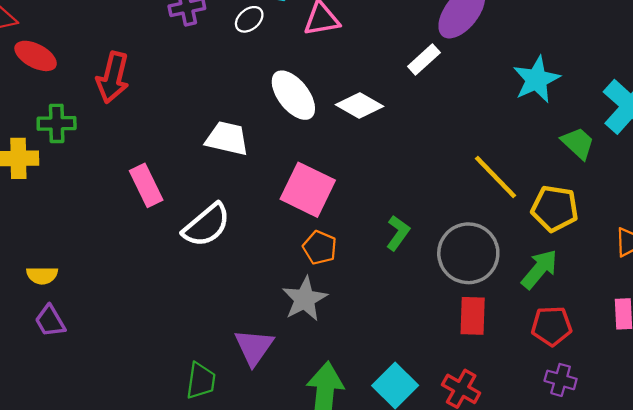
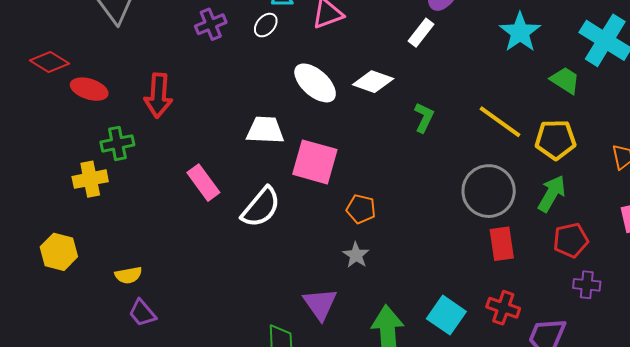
pink square: (308, 190) -> (315, 162), moved
green L-shape: (398, 233) -> (424, 117), moved
gray star: (305, 299) -> (356, 255), size x0.7

